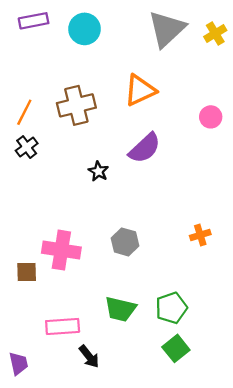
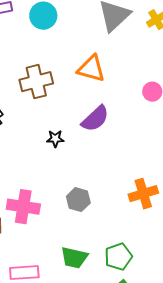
orange triangle: (140, 90) -> (91, 69), turned 40
black star: (98, 171) -> (55, 139), turned -30
orange cross: (200, 235) -> (143, 194), size x1.6

